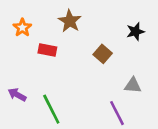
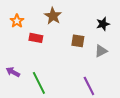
brown square: (103, 54) -> (78, 41), turned -32
gray triangle: (133, 85) -> (101, 51), moved, turned -32

